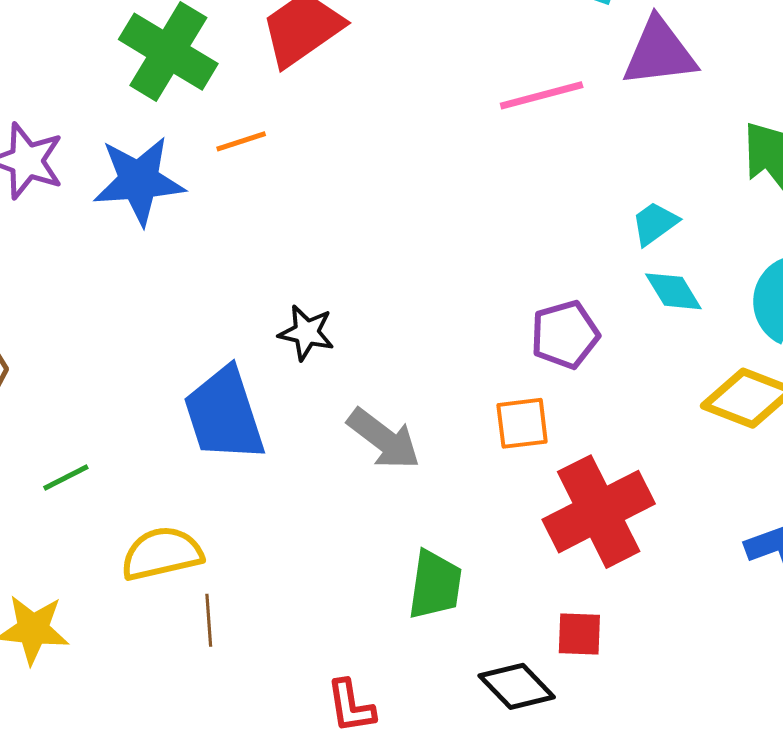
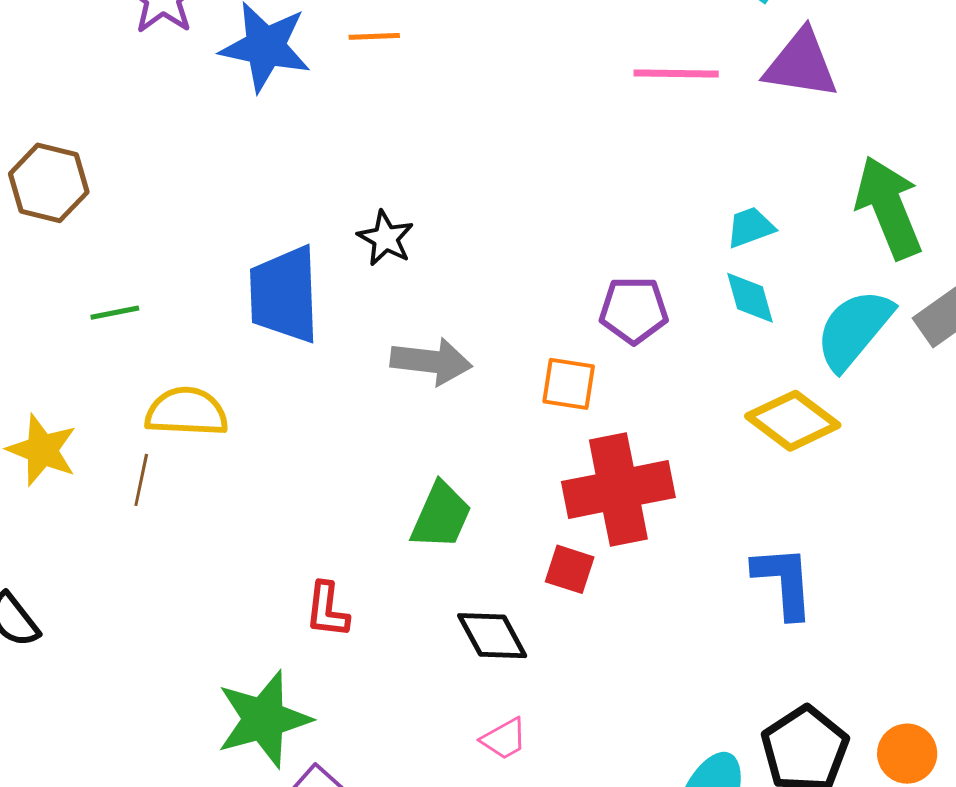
gray arrow: (384, 439) -> (431, 361), turned -46
brown line: (209, 620) -> (141, 480), moved
red square: (579, 634) -> (570, 569), moved

